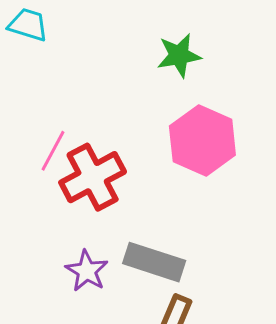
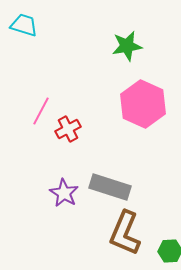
red cross: (93, 177) -> (68, 129), size x0.6

